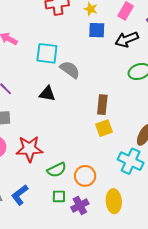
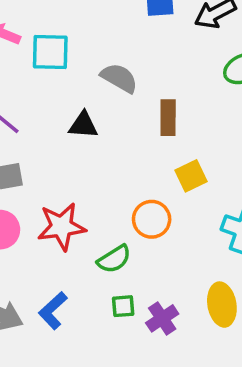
cyan square: (47, 53) -> (50, 52), moved
brown rectangle: (102, 105) -> (168, 118), moved
orange circle: (85, 176) -> (152, 219), moved

